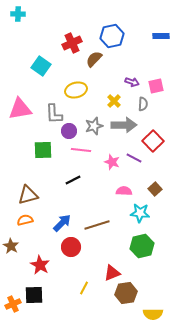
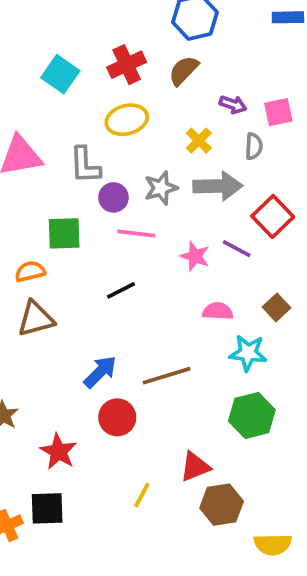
red cross: (72, 43) -> (127, 65), moved
brown semicircle: (94, 59) -> (184, 70), moved
orange semicircle: (25, 220) -> (30, 271), moved

